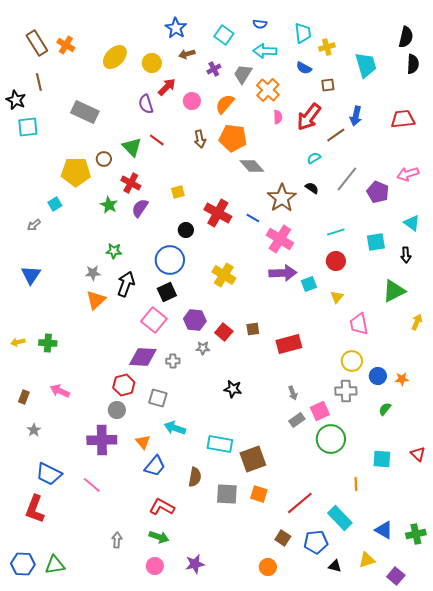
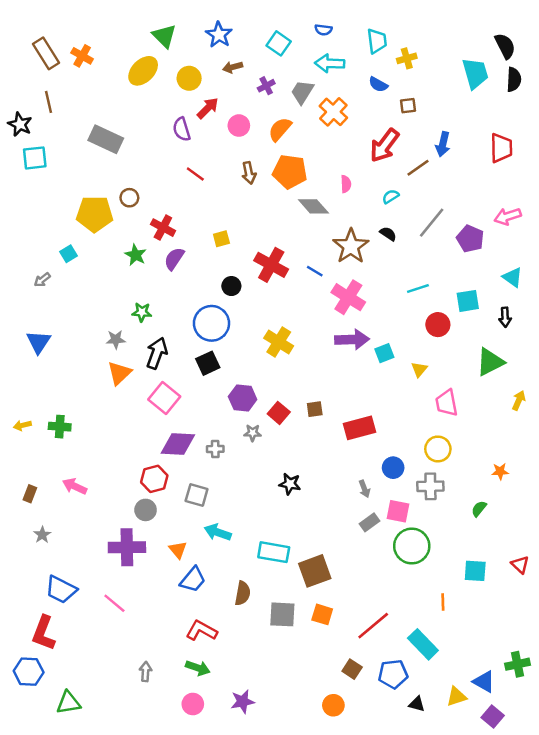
black semicircle: (406, 37) -> (505, 46), turned -40
cyan trapezoid: (366, 65) -> (475, 73), moved
pink semicircle: (278, 117) -> (346, 184), moved
red trapezoid: (403, 119) -> (501, 148), turned 95
green triangle: (132, 147) -> (164, 36), moved
red circle: (336, 261) -> (438, 325), moved
pink square: (154, 320) -> (164, 398), moved
blue circle: (378, 376) -> (393, 468), moved
pink square: (320, 411) -> (398, 511), turned 36
blue triangle: (384, 530) -> (484, 682), moved
blue hexagon: (23, 564) -> (29, 672), moved

